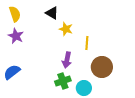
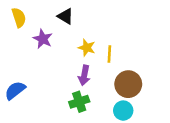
yellow star: (66, 29) -> (87, 48), moved
purple star: (16, 36) -> (43, 39), moved
cyan circle: (84, 88) -> (123, 111), moved

